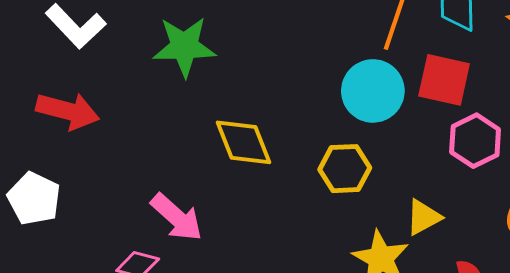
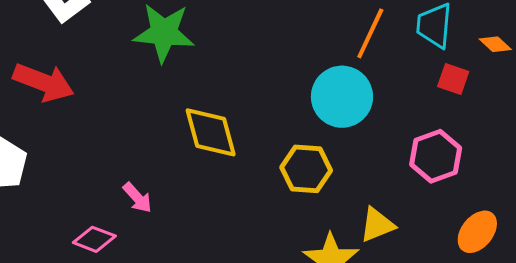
red square: (444, 80) -> (453, 79), moved, size x0.6
pink arrow: (177, 217) -> (137, 198), size x0.6

